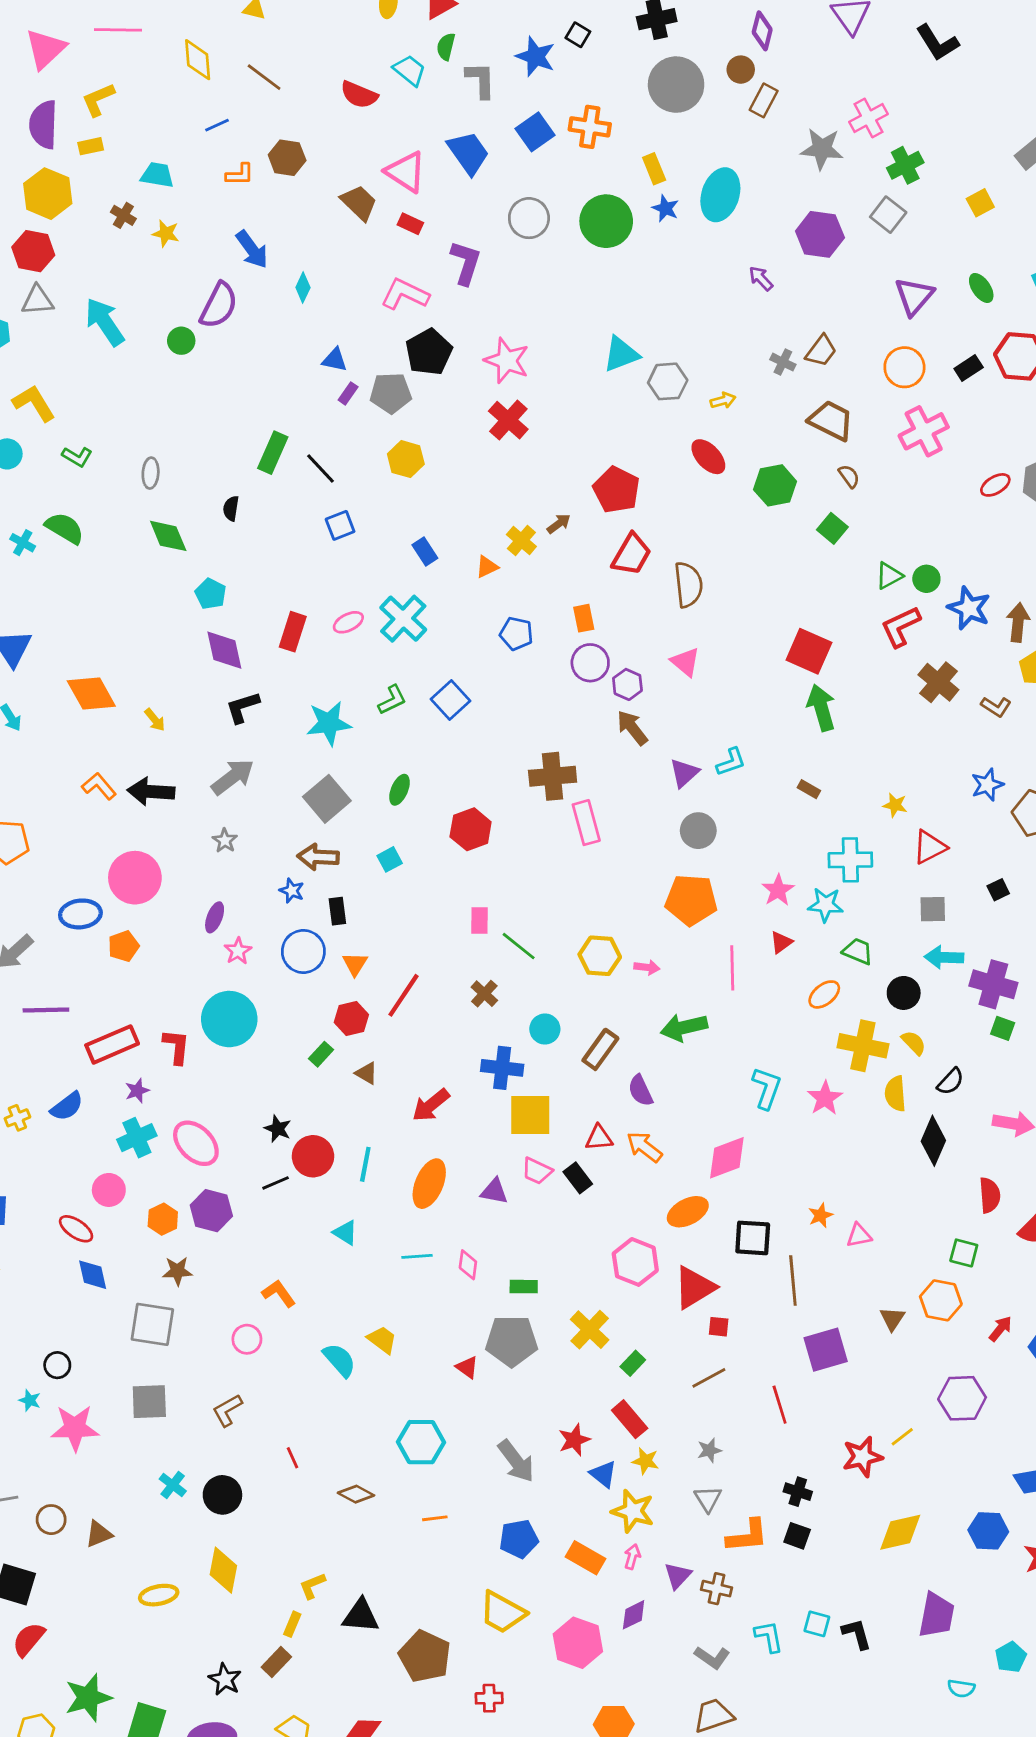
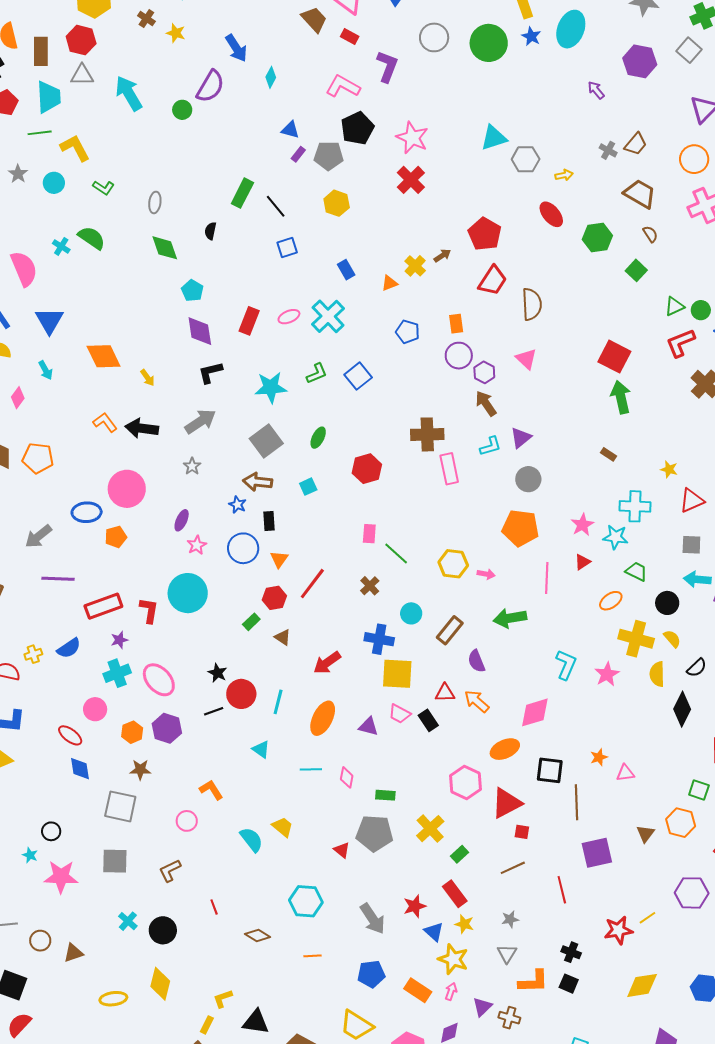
cyan L-shape: (731, 762) -> (490, 446), moved

